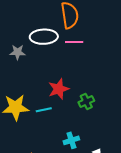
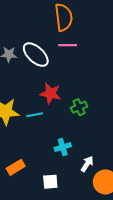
white ellipse: (44, 37) -> (36, 55), moved, turned 44
red star: (59, 89) -> (51, 93), turned 30

